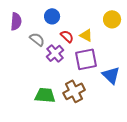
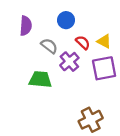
brown cross: (74, 91) -> (91, 120), moved
green trapezoid: (45, 95) -> (40, 79), moved

